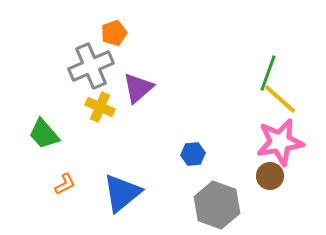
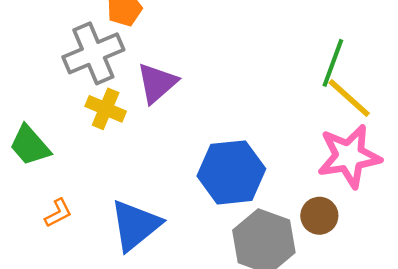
blue hexagon: (193, 154) -> (231, 172), size x2.0
brown circle: (270, 176) -> (319, 216), moved

